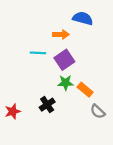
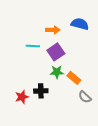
blue semicircle: (83, 18) -> (80, 24), moved
black cross: (47, 105) -> (41, 91), turned 32
red star: (13, 111) -> (22, 97), moved

